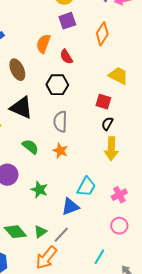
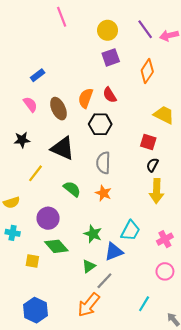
orange semicircle: (43, 44) -> (86, 98), moved
green star: (39, 190) -> (93, 234), moved
green diamond: (15, 232) -> (56, 246), moved
green triangle: (40, 232) -> (89, 266), moved

